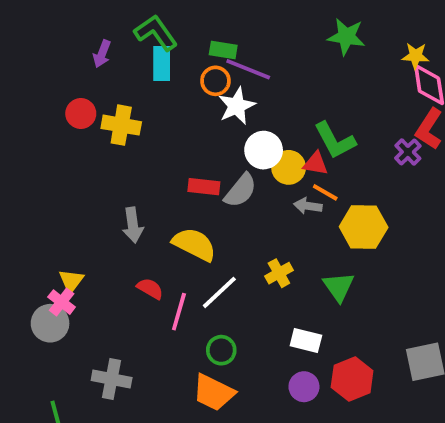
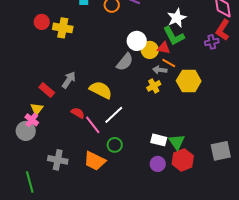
white star: (237, 106) -> (177, 18), moved
purple cross: (408, 152) -> (212, 42), turned 32
red rectangle: (204, 187) -> (47, 90), moved, turned 35
gray arrow: (133, 225) -> (69, 80), turned -138
yellow cross: (279, 273) -> (154, 86), moved
green triangle: (339, 287) -> (177, 142), moved
pink line: (179, 312) -> (93, 125), turned -54
orange trapezoid: (214, 392) -> (95, 161), moved

